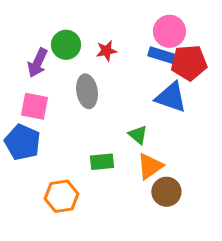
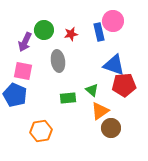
blue rectangle: (162, 55) -> (99, 32), moved, turned 60
red pentagon: (189, 63) -> (124, 85), moved
green rectangle: (102, 162) -> (68, 98), moved

